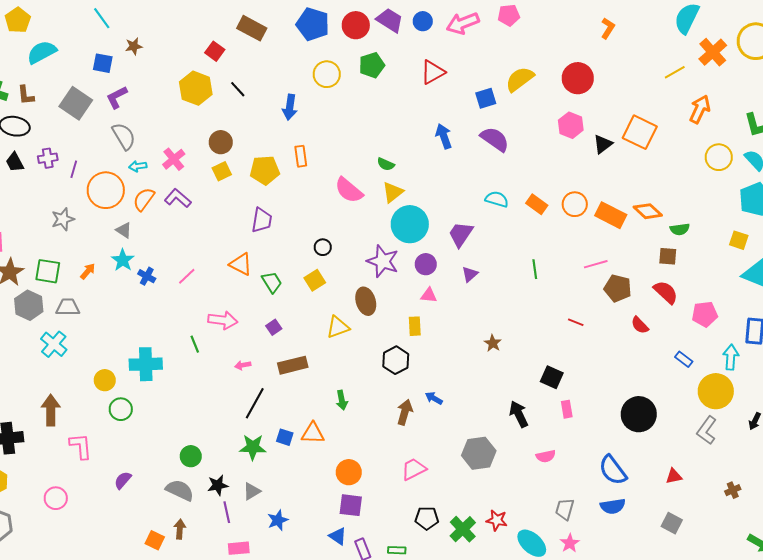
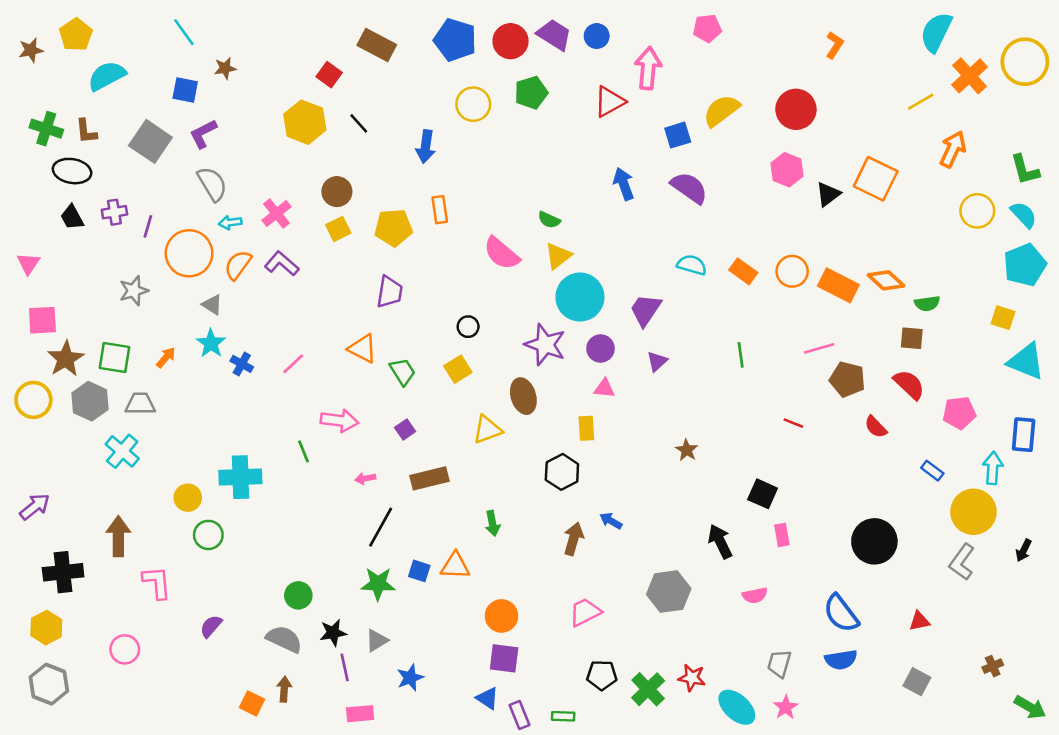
pink arrow: (463, 23) -> (648, 68), moved, turned 116
brown cross: (733, 490) -> (993, 666), moved

